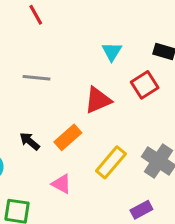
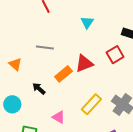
cyan triangle: (112, 52) -> (87, 22), moved
orange rectangle: (68, 137) -> (64, 74), moved

